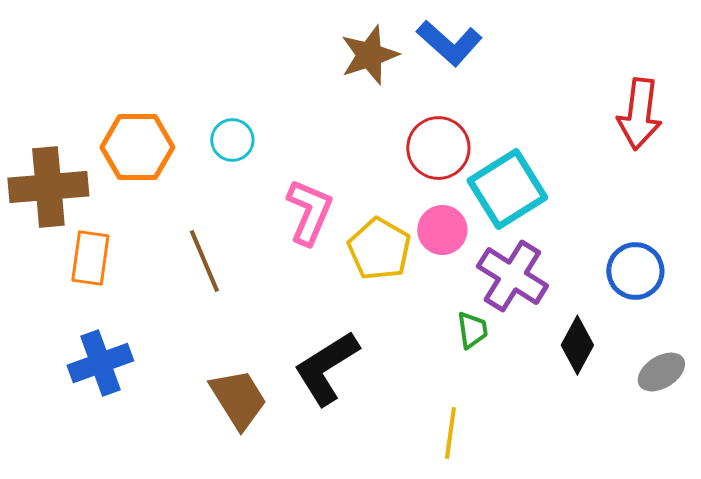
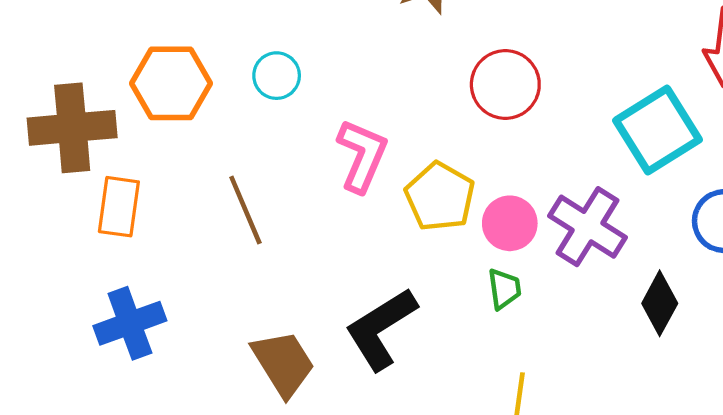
cyan square: (507, 189) -> (657, 130), moved
pink circle: (442, 230) -> (510, 223), moved
green trapezoid: (472, 330) -> (504, 289), moved

